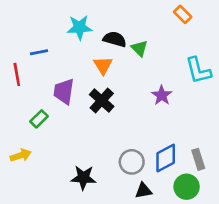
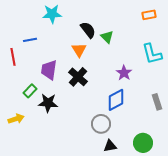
orange rectangle: (183, 14) -> (149, 15), moved, turned -56
cyan star: (79, 27) -> (52, 14), moved
black semicircle: (115, 39) -> (88, 30), turned 36
blue diamond: (166, 158) -> (116, 100), moved
gray rectangle: (198, 159) -> (157, 102), moved
black star: (83, 178) -> (48, 103), moved

